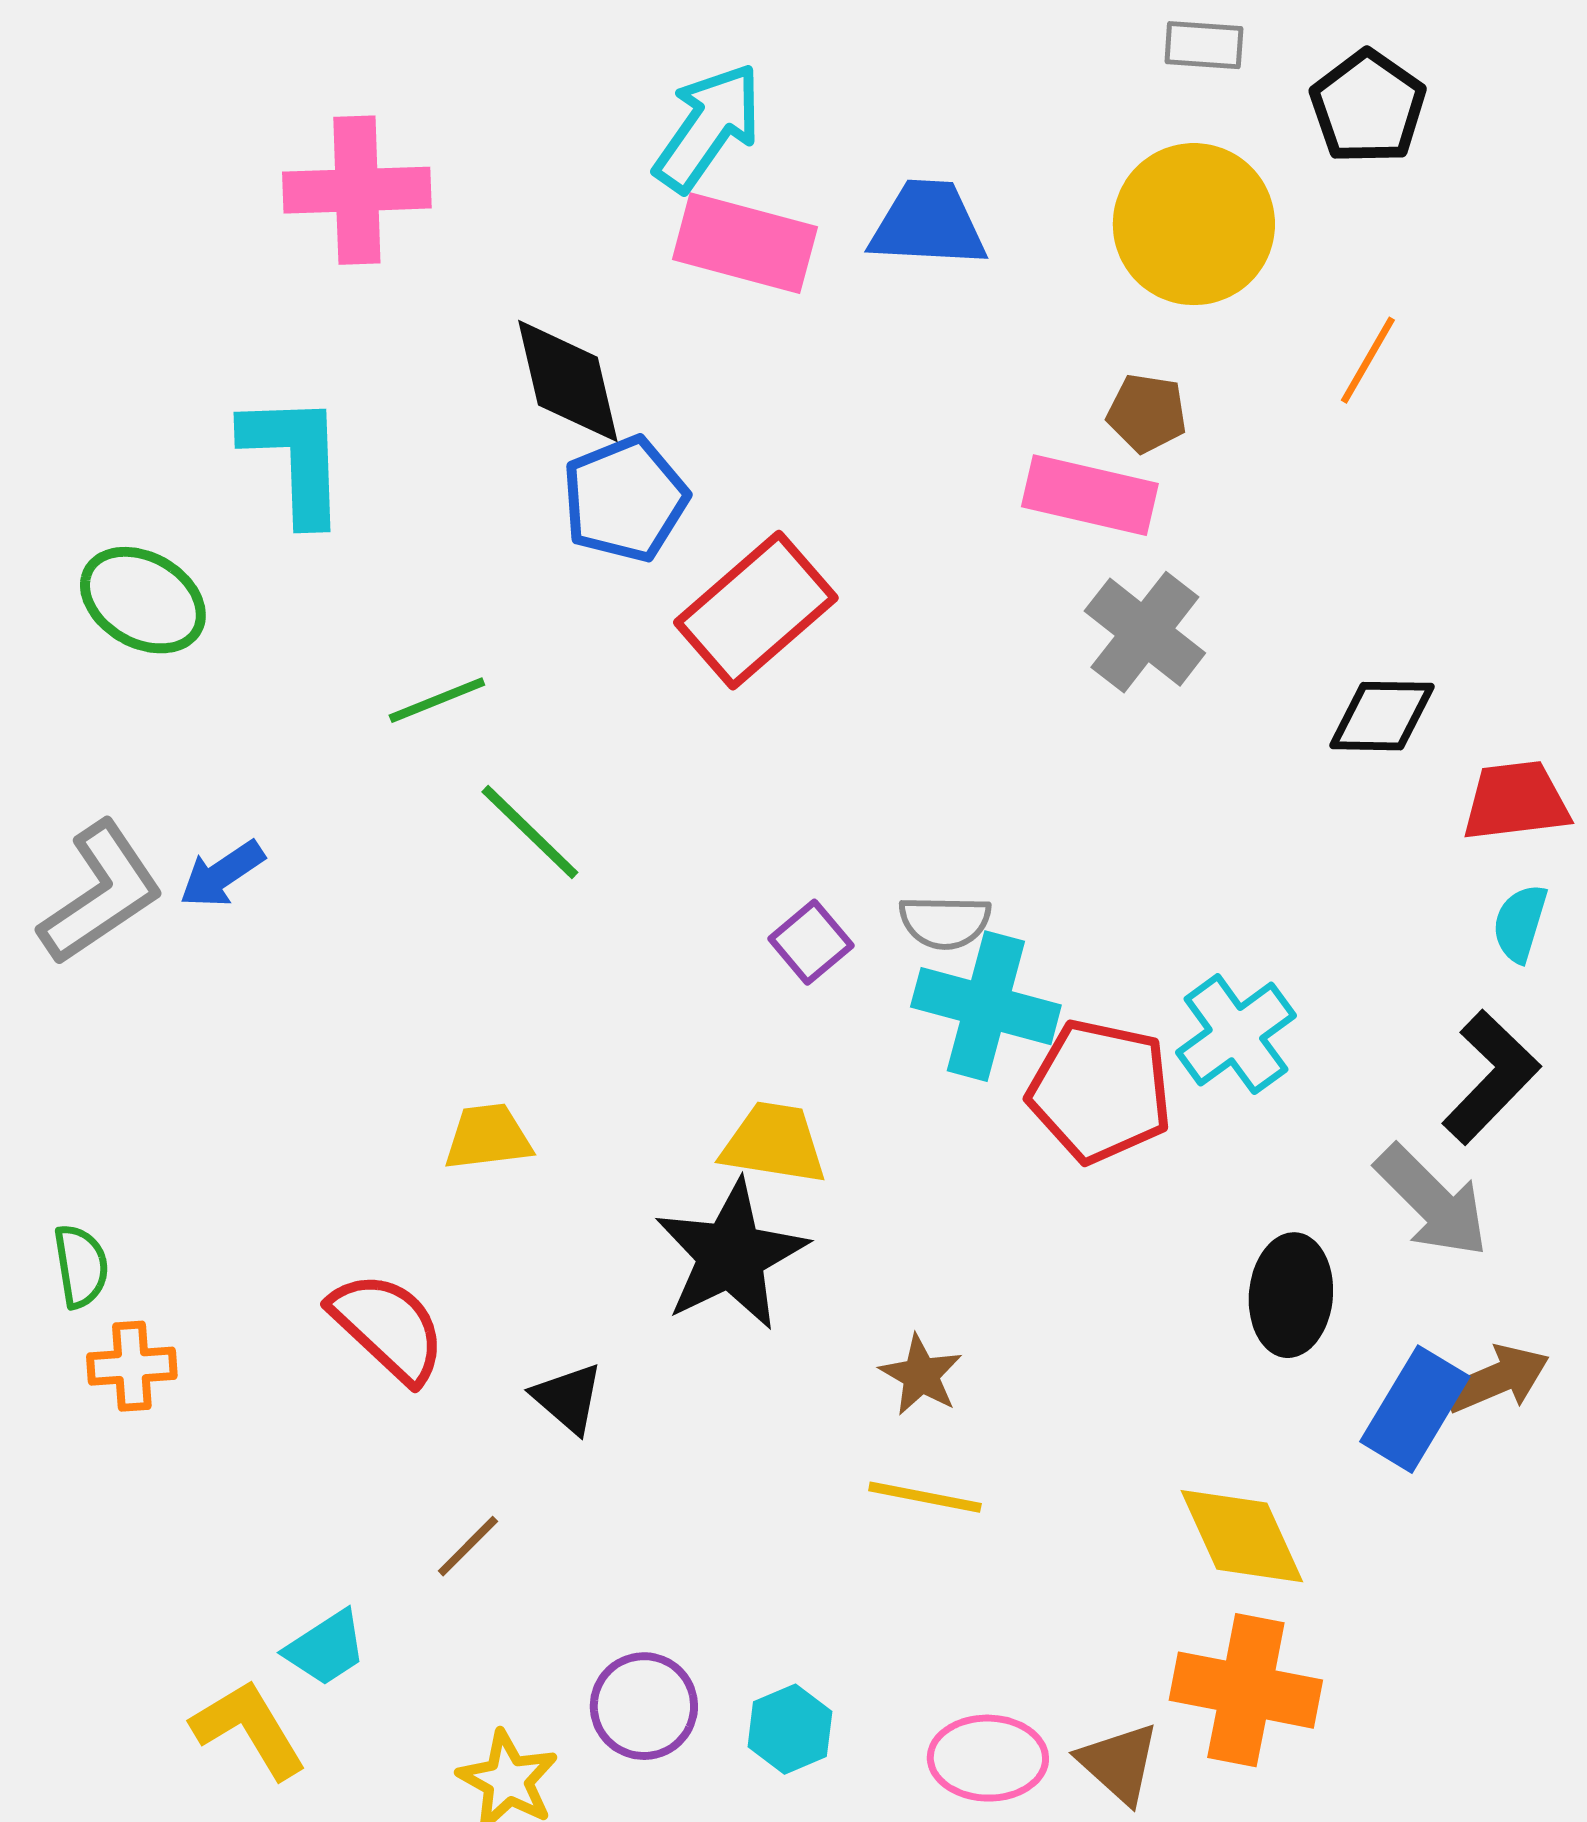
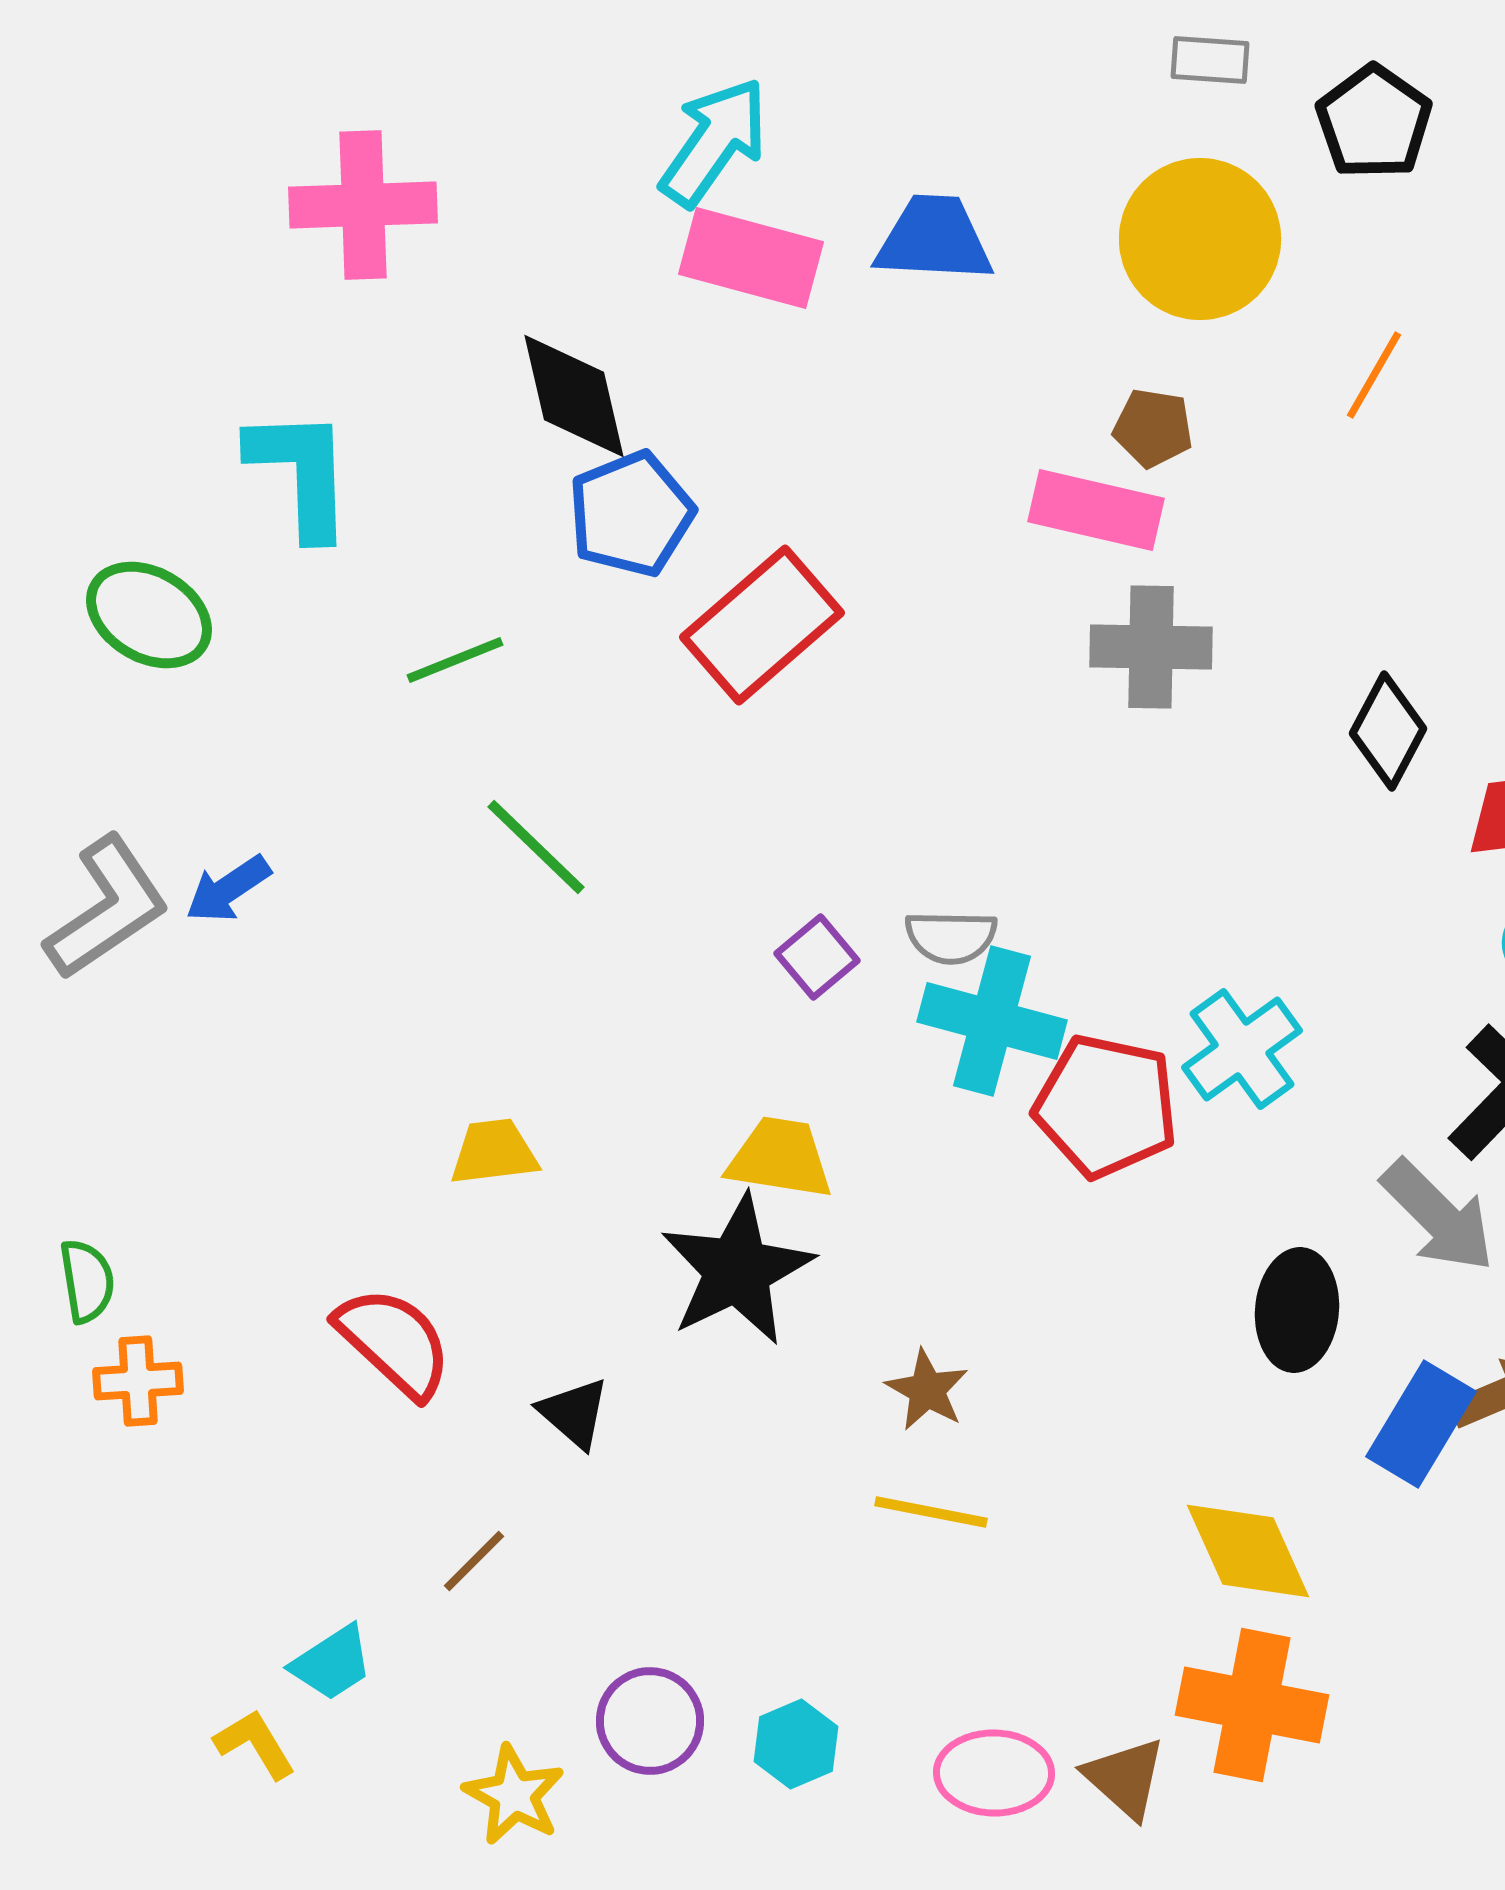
gray cross: (1145, 632) -> (1151, 647), turned -37
green line: (437, 700) -> (455, 660), moved
black diamond: (1382, 716) -> (1388, 731), turned -63
yellow L-shape: (249, 1729) -> (255, 1744), size x0.7

